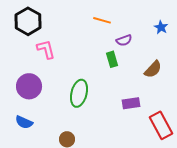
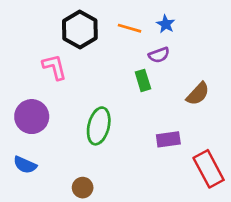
black hexagon: (28, 21) -> (80, 29), moved
blue star: (161, 27) -> (166, 24), moved

